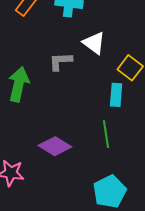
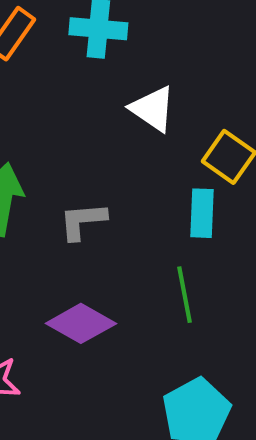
gray L-shape: (60, 61) -> (83, 221), moved

